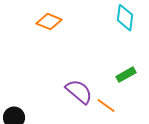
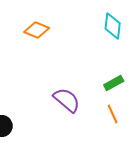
orange line: (106, 106) -> (113, 114), moved, turned 30

